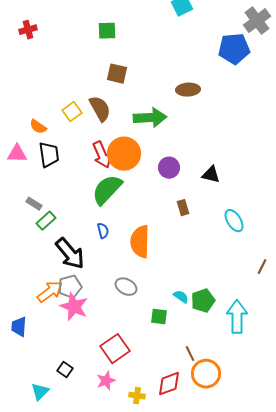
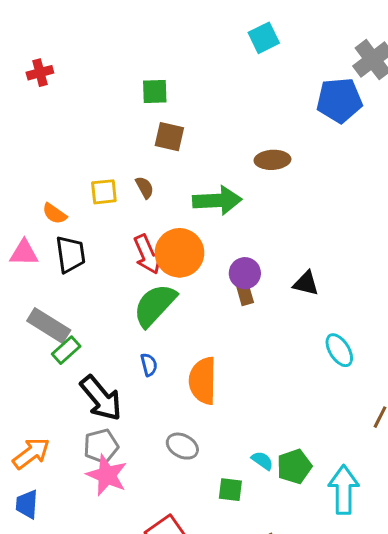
green square: (107, 31) -> (155, 92), moved
brown semicircle: (100, 109) -> (145, 187), size x0.6
yellow square: (72, 112) -> (104, 192), turned 30
gray rectangle: (34, 204) -> (49, 325), size x1.8
brown rectangle: (183, 208) -> (245, 294), moved
orange arrow: (50, 292) -> (31, 453), moved

